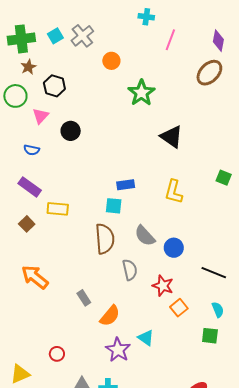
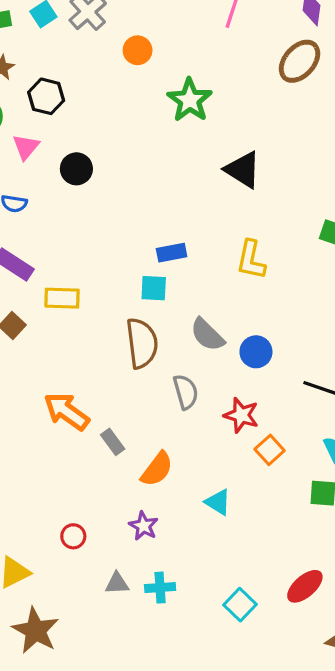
orange arrow: (35, 277) -> (67, 411), moved
purple star: (118, 350) -> (144, 526), moved, size x0.7

